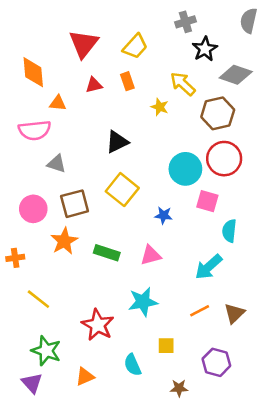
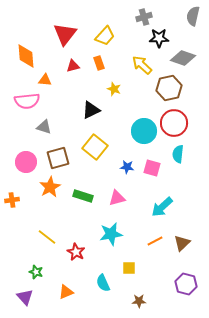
black star: (205, 49) -> (159, 38), turned 30
yellow star: (160, 107) -> (114, 89), moved
pink square: (207, 201) -> (152, 168), moved
cyan semicircle: (229, 231) -> (178, 154), moved
yellow line: (38, 299) -> (47, 237), moved
red star: (98, 325) -> (76, 252), size x0.7
green star: (46, 351) -> (36, 272), size x0.6
purple hexagon: (216, 362) -> (186, 284), moved

